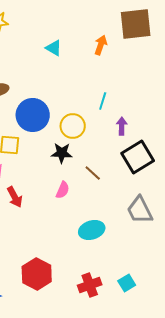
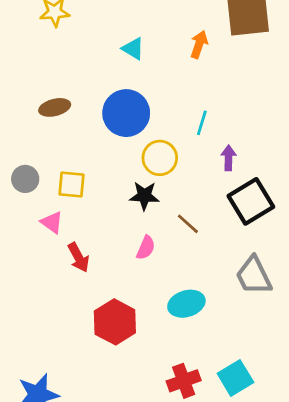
blue circle: (33, 115) -> (126, 113), moved
red hexagon: (37, 274) -> (115, 322), moved
cyan square: (127, 283) -> (235, 378), size x1.4

